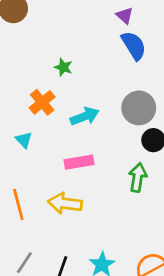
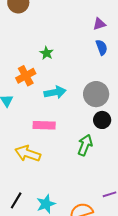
purple triangle: (125, 16) -> (99, 24), turned 48
blue semicircle: (134, 46) -> (102, 47), size x0.7

